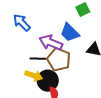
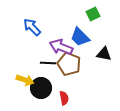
yellow arrow: (34, 76) -> (25, 80), moved
black circle: (48, 81) -> (41, 88), moved

